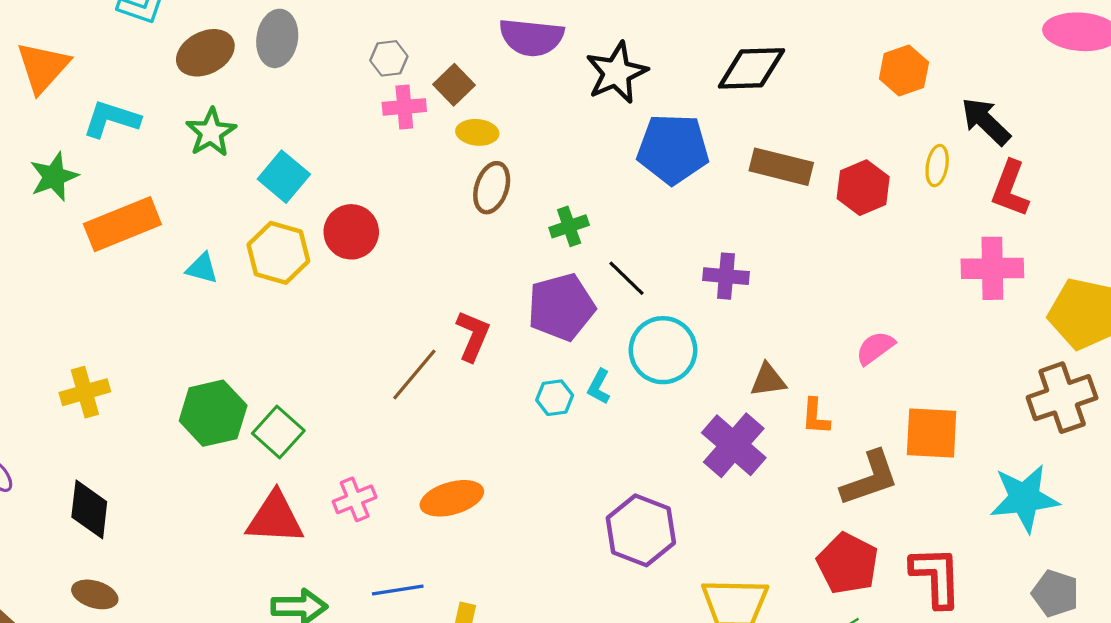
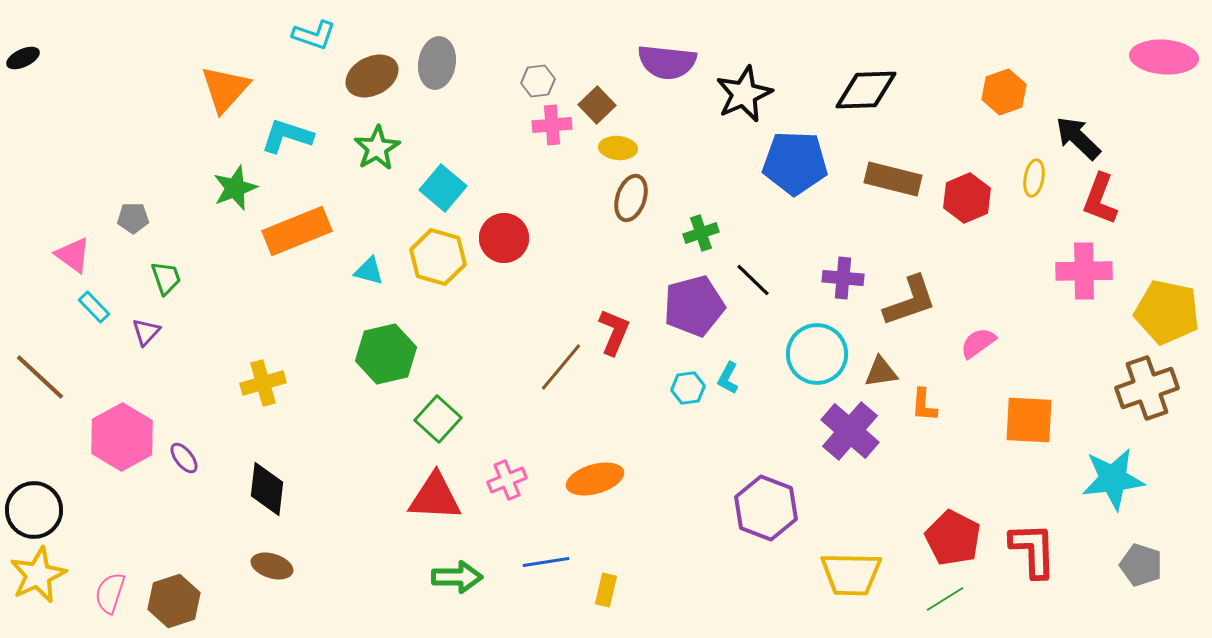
cyan circle: (663, 350) -> (817, 354), moved
green hexagon: (213, 413) -> (386, 354), moved
brown L-shape: (870, 478) -> (910, 301), moved

